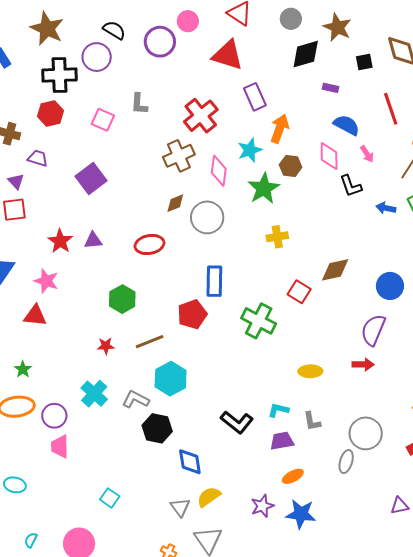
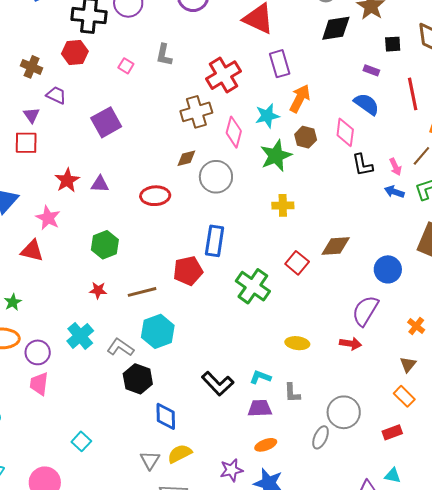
purple rectangle: (331, 88) -> (371, 70), moved
pink square: (103, 120) -> (126, 66), size x0.7
pink arrow: (367, 154) -> (395, 167), moved
green hexagon: (122, 299) -> (105, 245), moved

